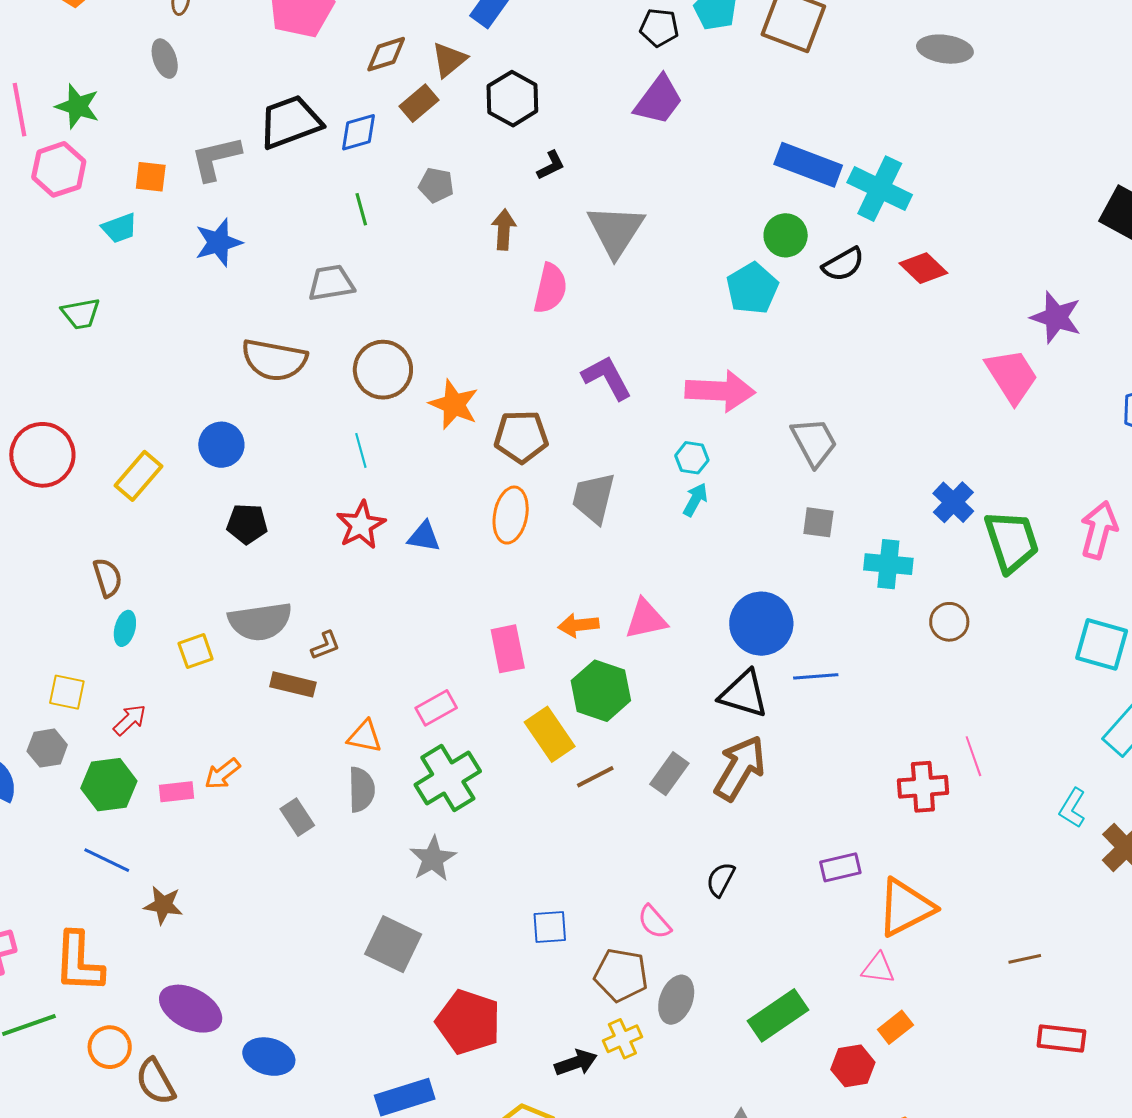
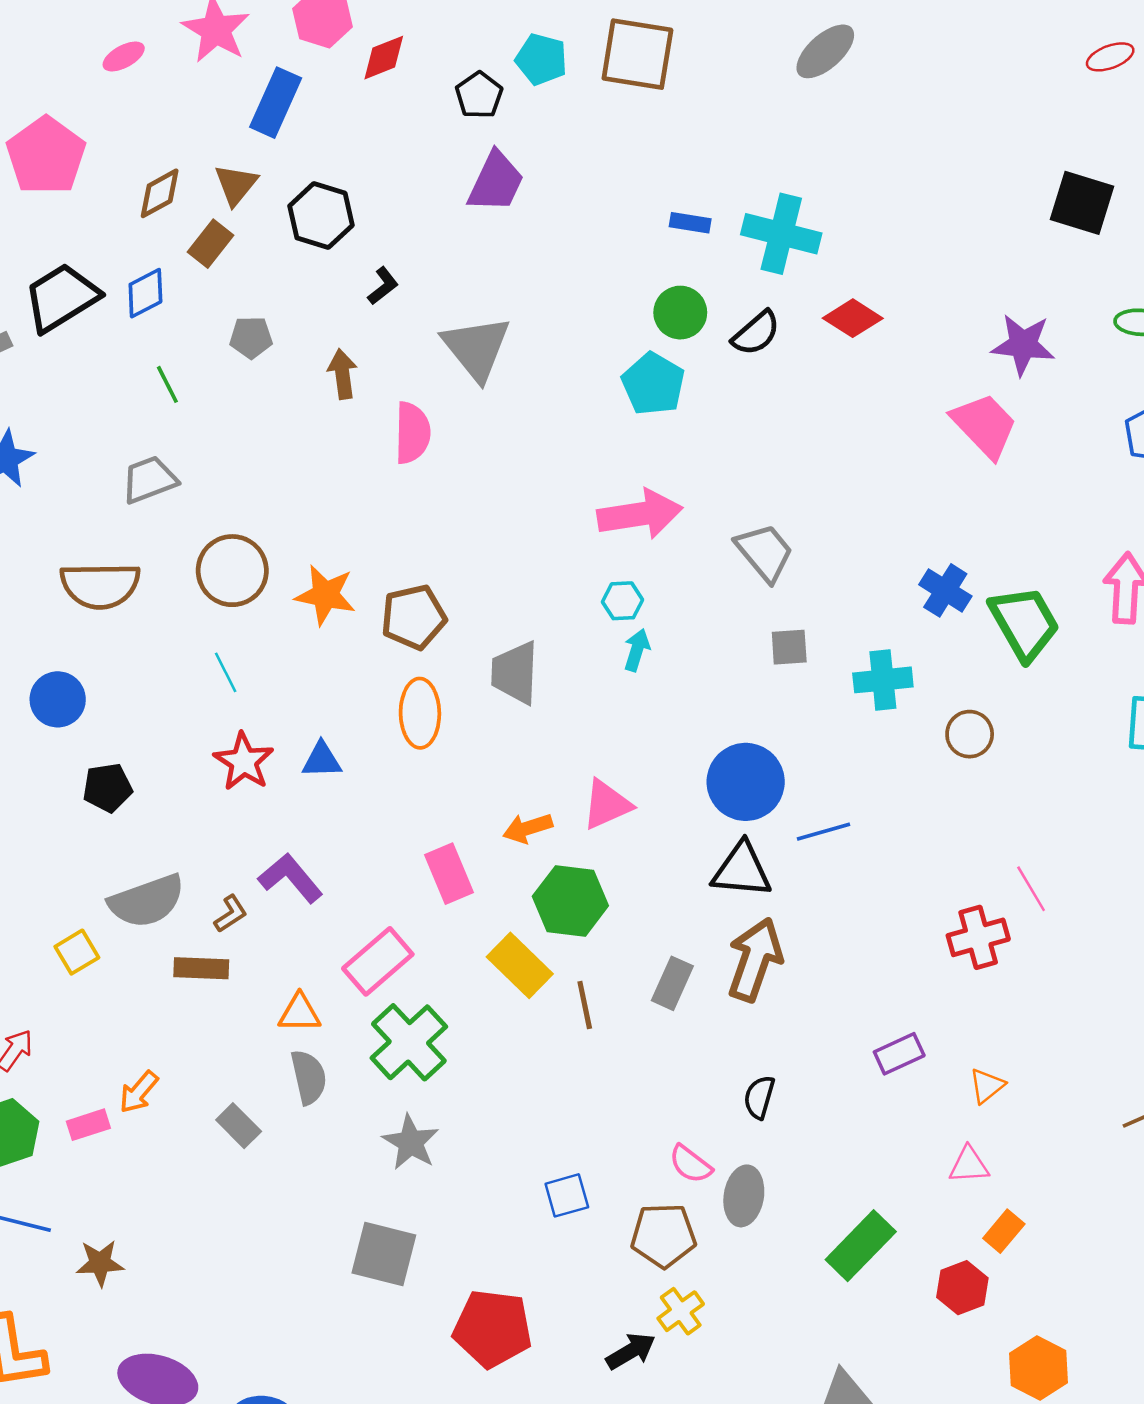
black pentagon: (659, 28) -> (479, 95), turned -30
gray ellipse: (945, 49) -> (825, 51), turned -38
blue rectangle: (808, 165) -> (690, 223), size x0.5
purple L-shape: (607, 378) -> (291, 878), moved
pink rectangle: (436, 708) -> (378, 961), size x1.4
brown line: (595, 777) -> (585, 1005), turned -63
orange triangle: (906, 908) -> (987, 1086), size x0.5
gray ellipse: (676, 1000) -> (744, 1196), moved

